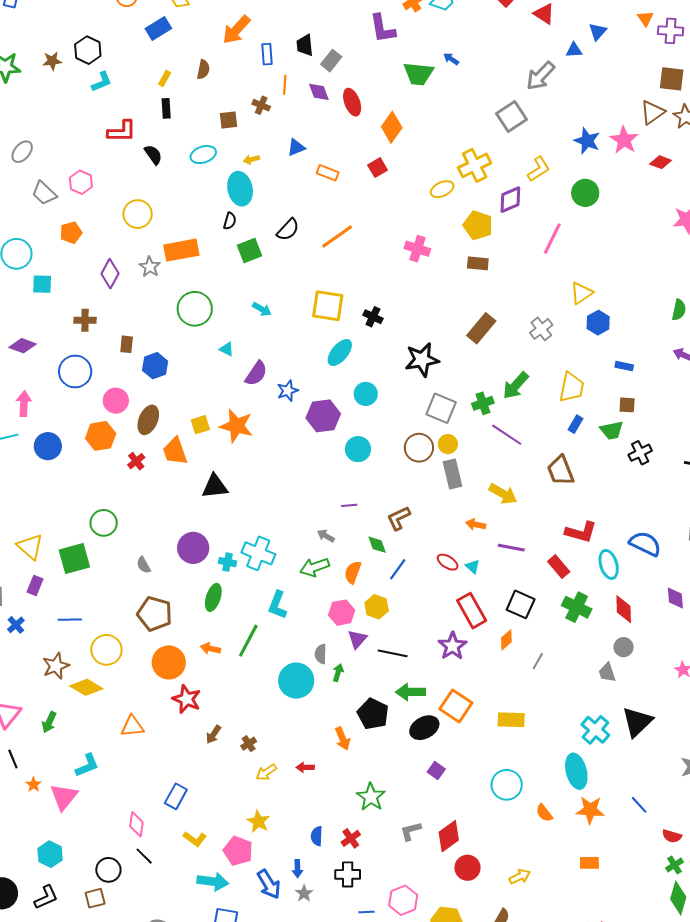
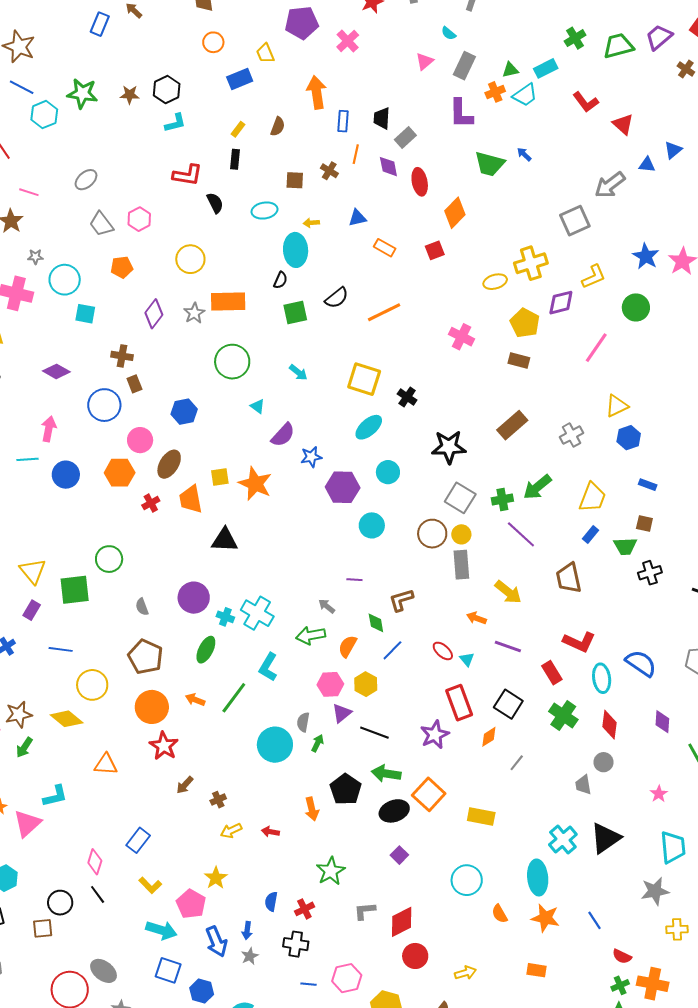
orange arrow: (236, 30) -> (317, 92), turned 120
brown rectangle: (127, 344) -> (134, 384), moved, turned -36
brown star: (56, 666) -> (19, 714), moved

